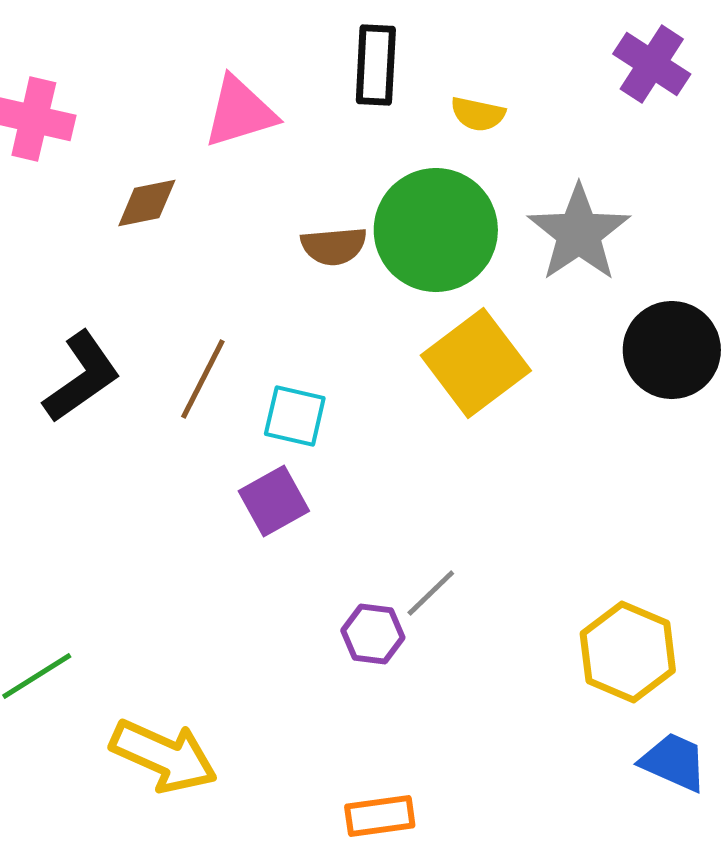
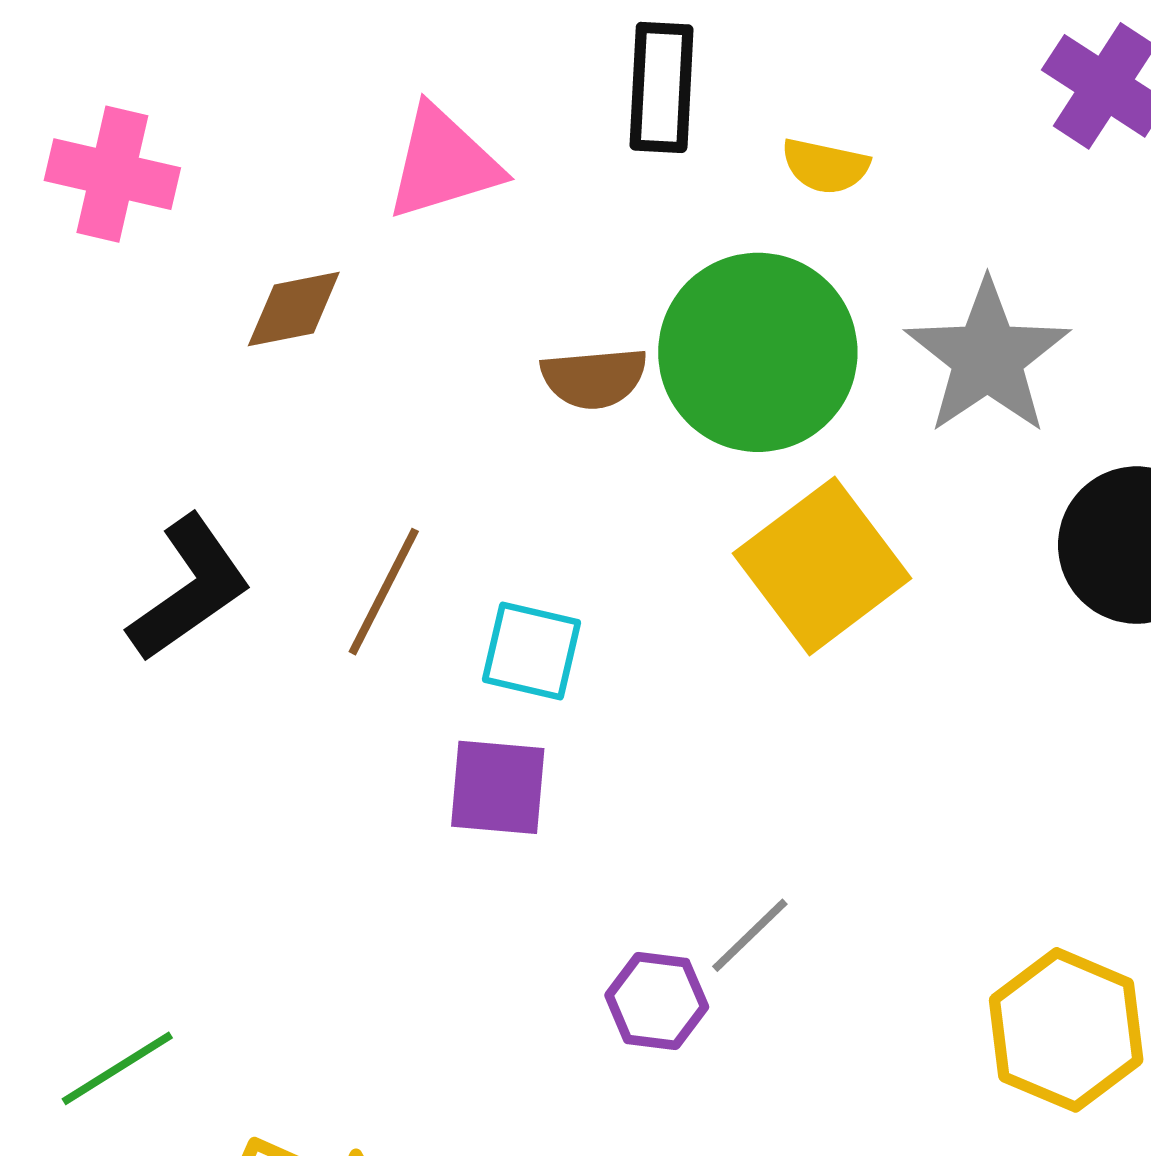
purple square: (274, 501) -> (498, 787), turned 34

